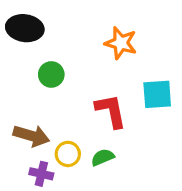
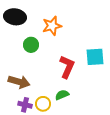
orange star: (121, 43) -> (52, 26), moved, turned -30
red L-shape: (111, 111) -> (67, 67), turned 35
yellow circle: (68, 154) -> (43, 104), moved

